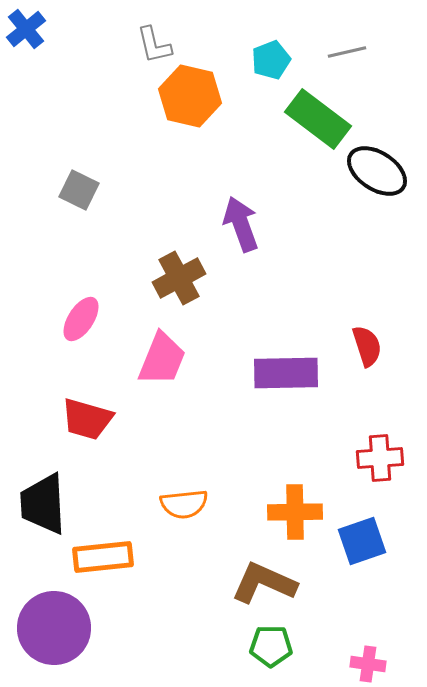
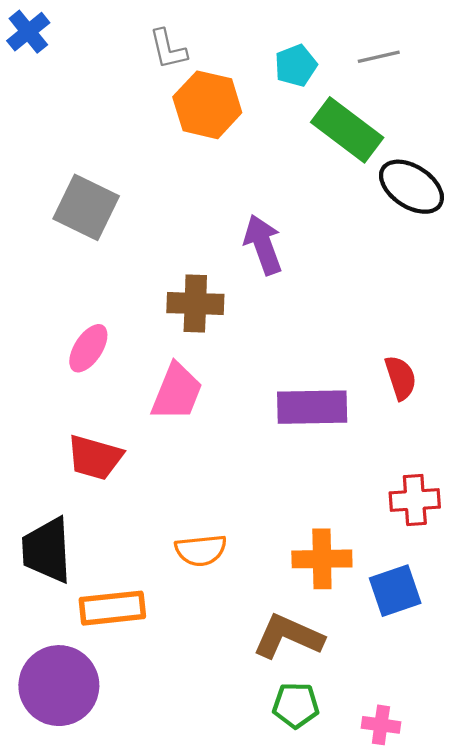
gray square: (79, 190) -> (86, 207), size x1.5
brown cross: (179, 278) -> (195, 303), turned 30
pink cross: (368, 664) -> (381, 725), moved

